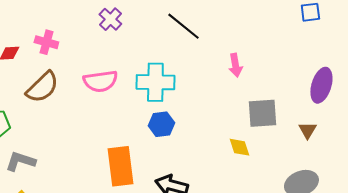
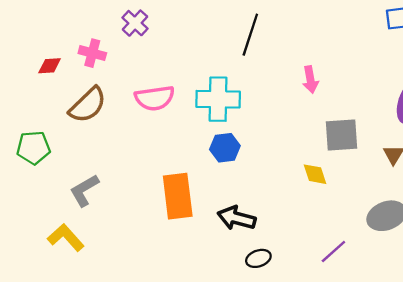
purple cross: (110, 19) -> (135, 23), moved
black line: (183, 26) -> (250, 35), turned 69
gray L-shape: (20, 161) -> (84, 190), moved, turned -48

